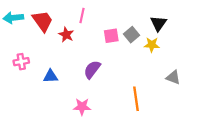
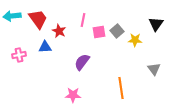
pink line: (82, 15) -> (83, 20), moved
black triangle: (159, 23) -> (156, 24), moved
blue triangle: (50, 76) -> (45, 47), moved
gray triangle: (173, 77) -> (154, 69), turned 32

